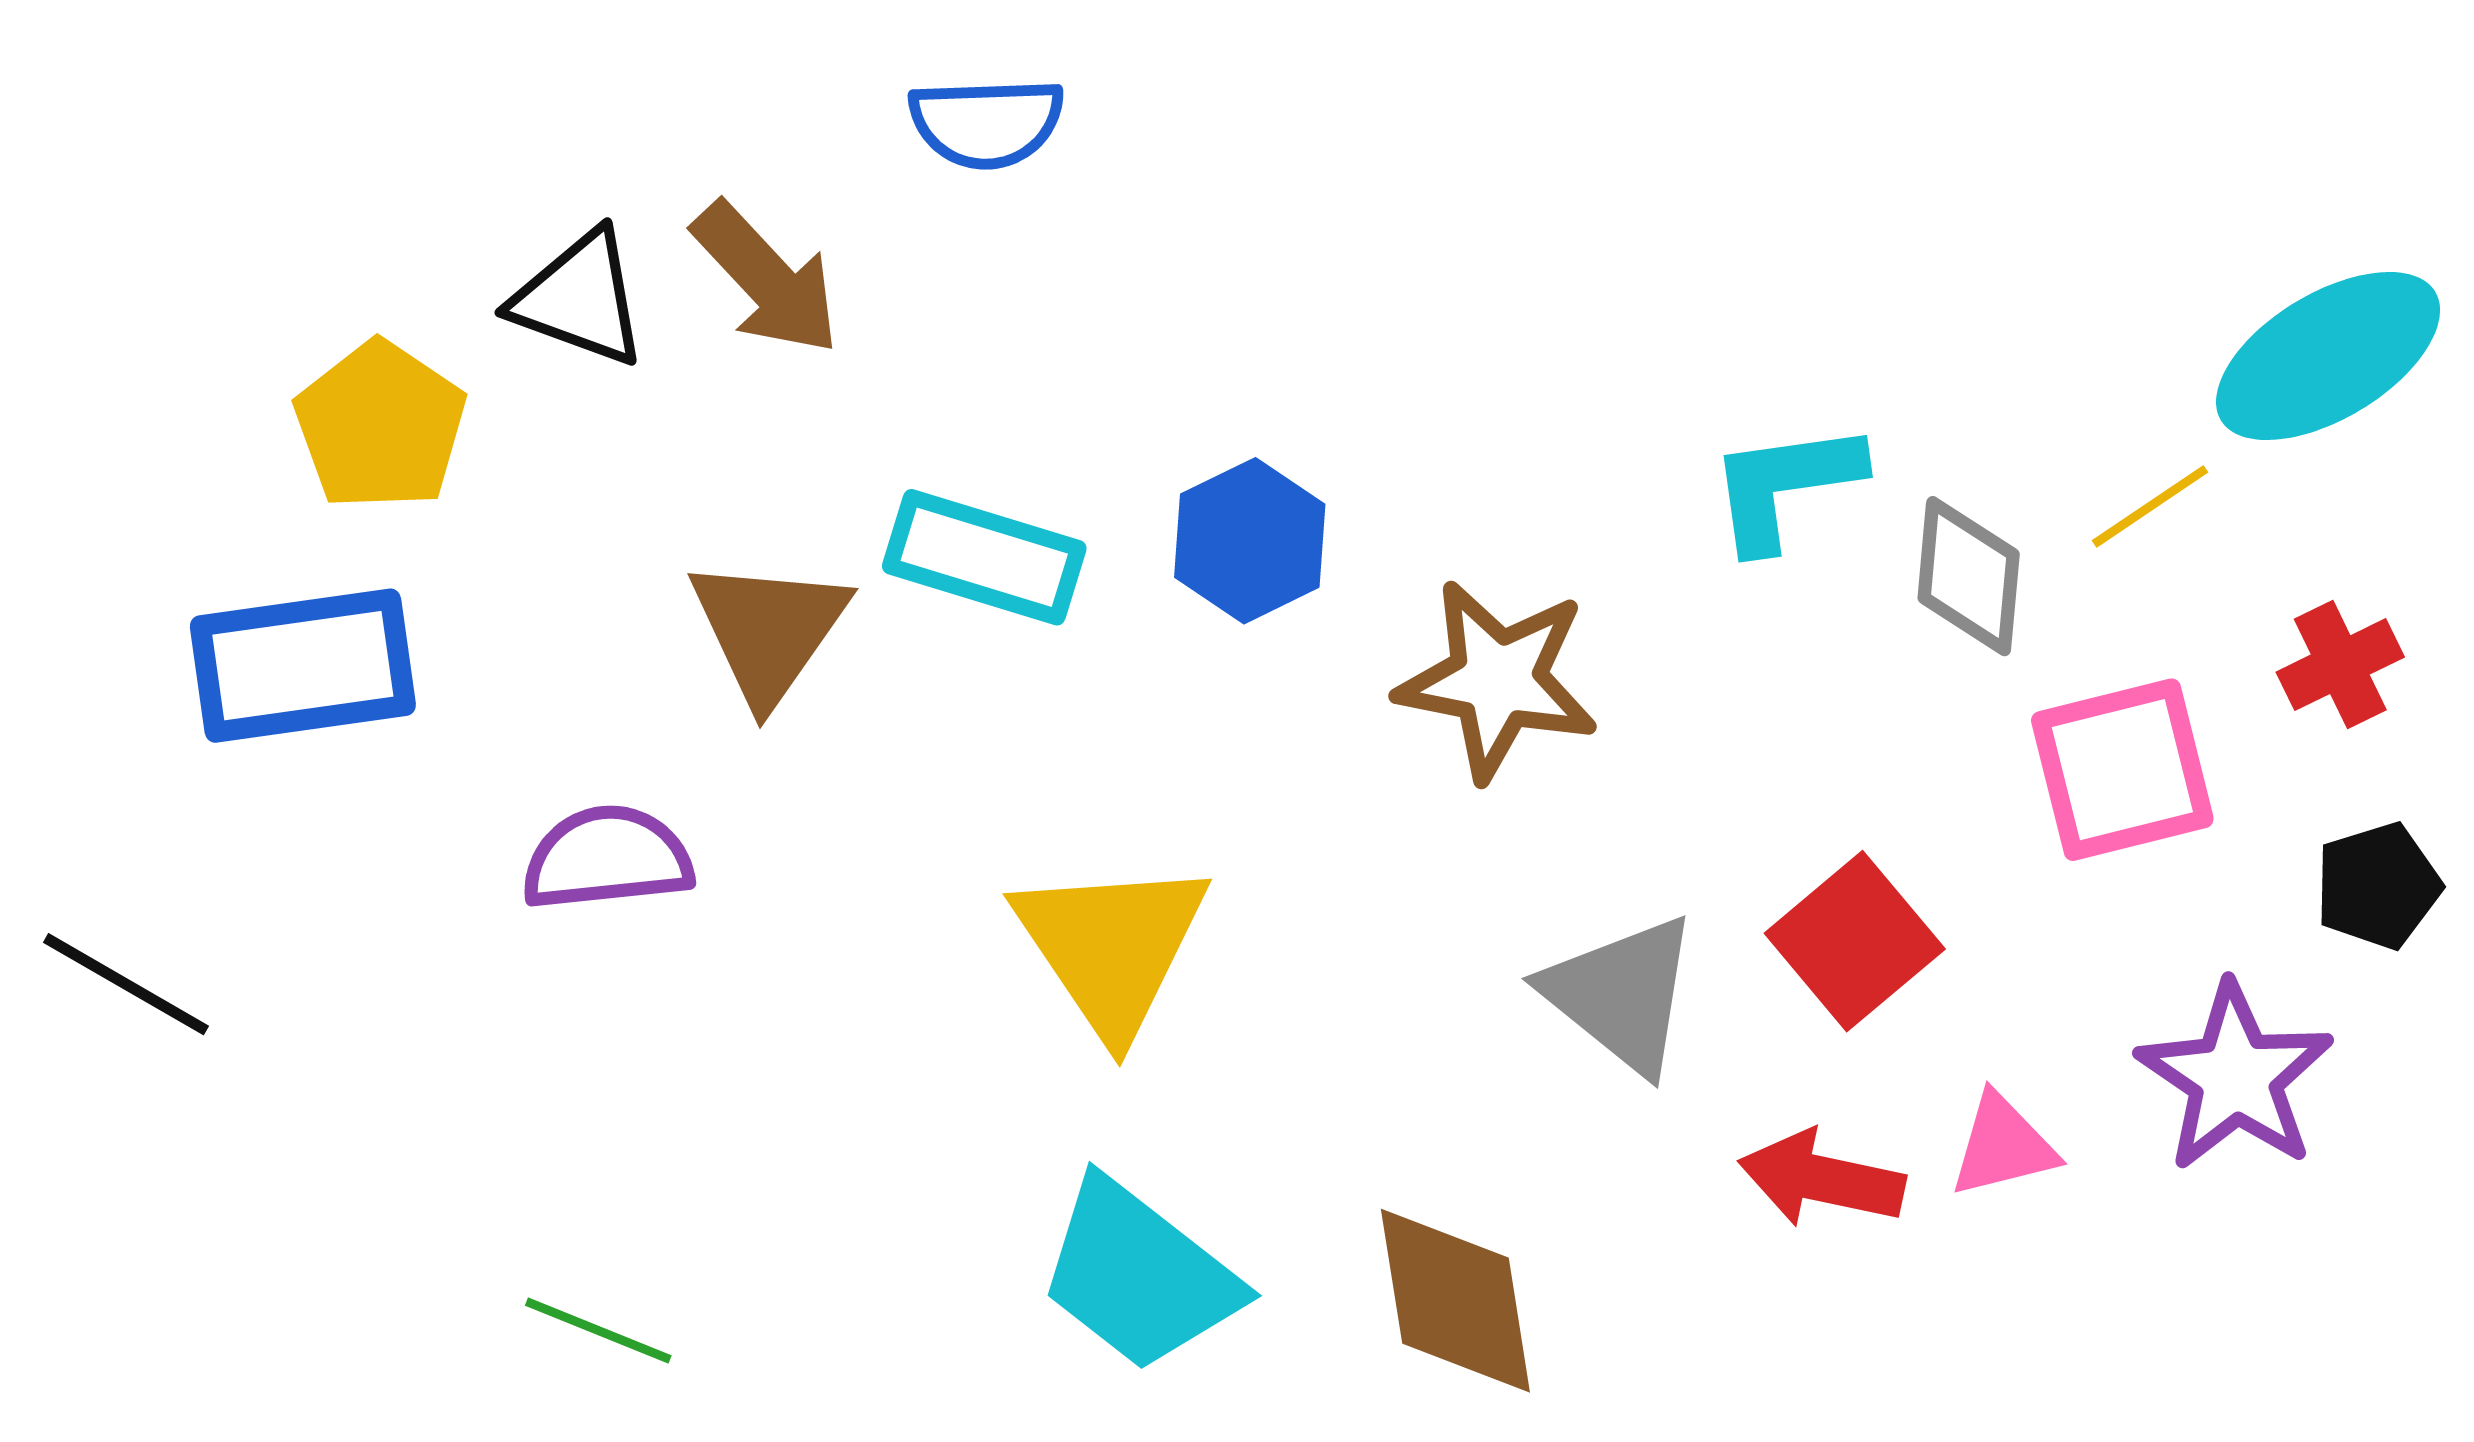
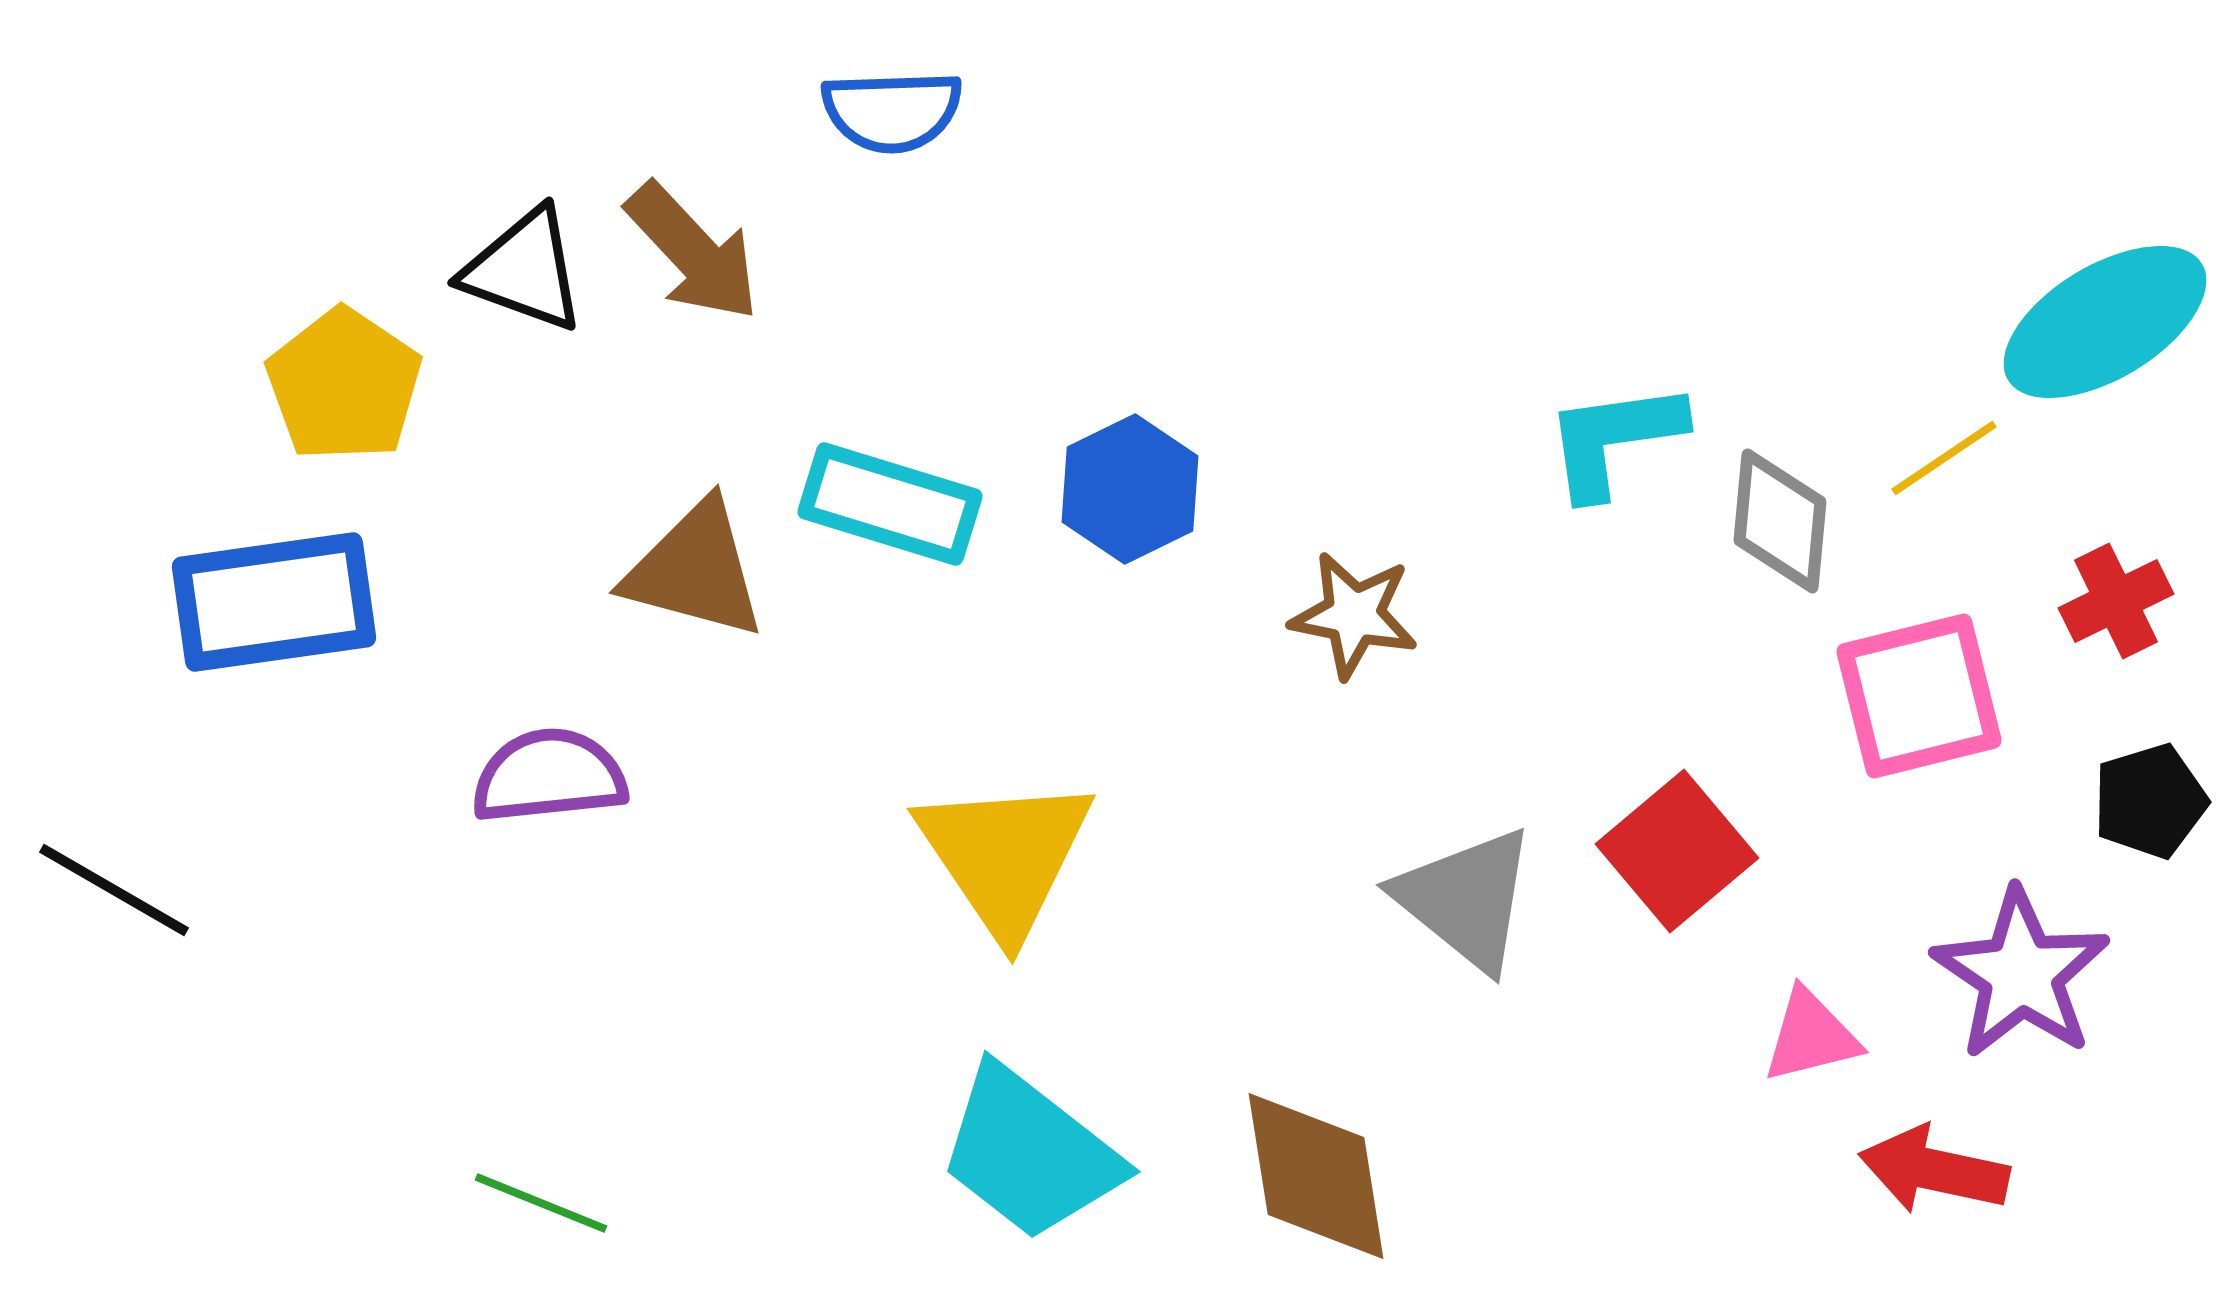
brown triangle: (769, 630) -> (695, 570), turned -50
brown star: (1497, 680) -> (1354, 615), size x0.7
red arrow: (1822, 1179) -> (1934, 1170), moved

